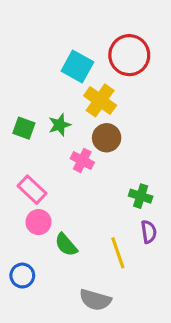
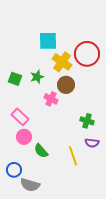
red circle: (129, 55) -> (87, 54), moved
cyan square: (77, 66) -> (48, 41), turned -30
purple semicircle: (149, 232) -> (92, 143), turned 104
gray semicircle: (95, 300) -> (30, 185), moved

